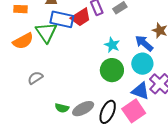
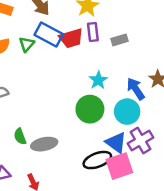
green triangle: (46, 32) -> (27, 44), size x0.6
green semicircle: (62, 108) -> (20, 136), turned 40
pink square: (134, 111) -> (119, 166), moved
black ellipse: (108, 112) -> (97, 160), moved, turned 30

